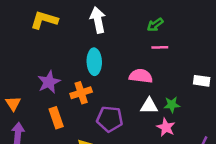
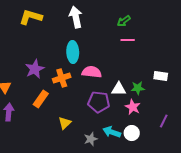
pink semicircle: (141, 76) -> (92, 72), moved
white rectangle: (202, 81) -> (161, 76), moved
orange rectangle: (56, 118) -> (41, 99), turned 54
purple pentagon: (110, 119) -> (99, 102), moved

